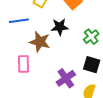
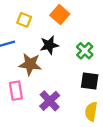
purple cross: (66, 78) -> (50, 101), moved

